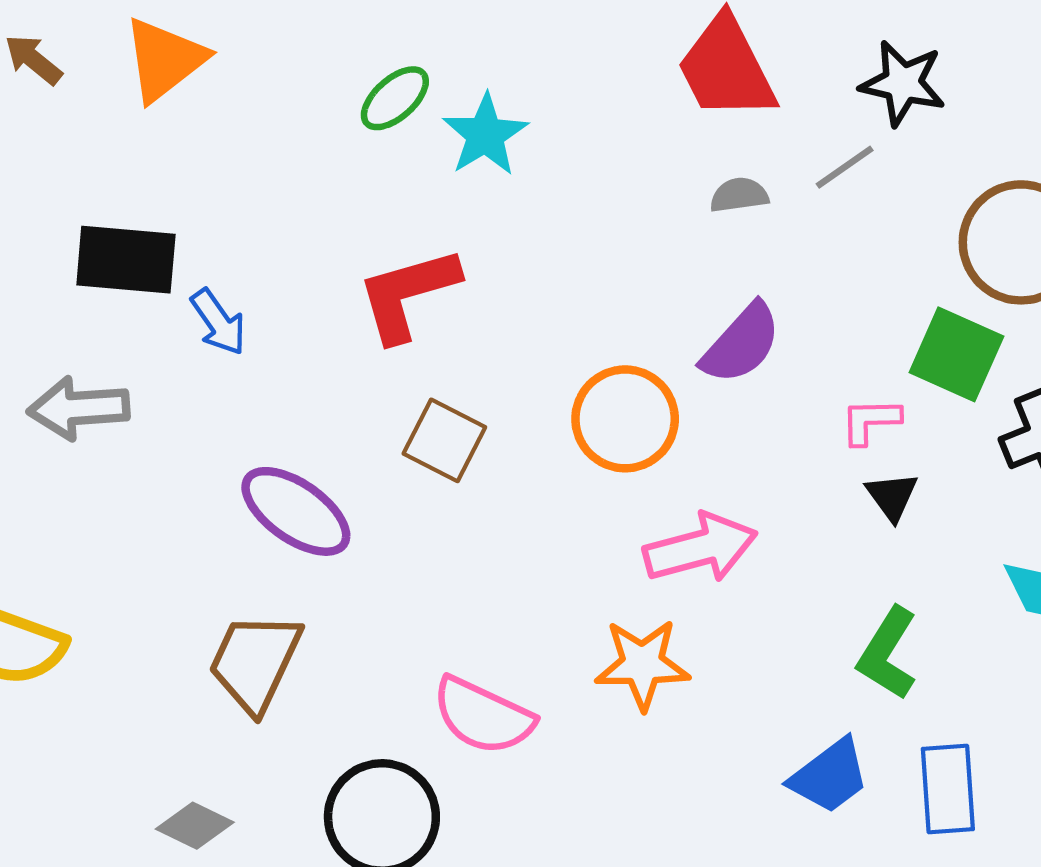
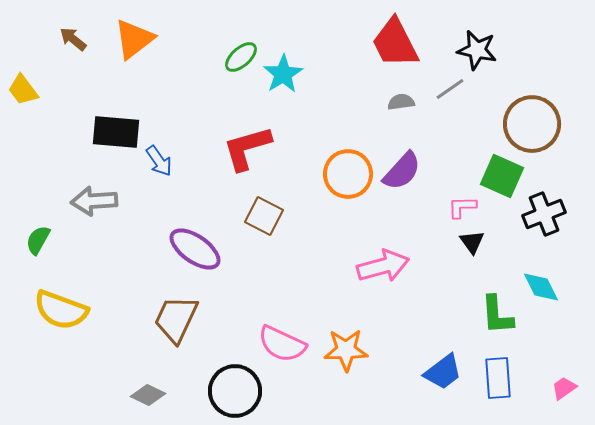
orange circle: (625, 419) -> (348, 174), moved
green L-shape: (888, 653) -> (497, 315), moved, turned -36
orange star: (642, 664) -> (346, 350), moved

